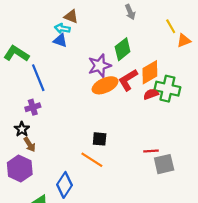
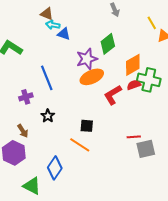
brown triangle: (71, 16) -> (47, 14), moved
blue triangle: (60, 40) -> (64, 34), moved
blue line: (38, 78) -> (47, 78), moved
red L-shape: (128, 80) -> (113, 95), moved
black star: (22, 129) -> (48, 116), moved

